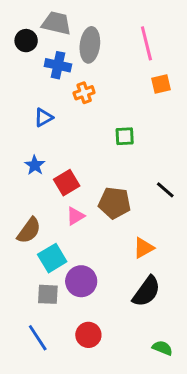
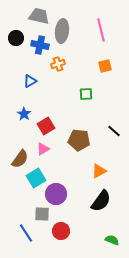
black circle: (26, 41) -> (16, 38), moved
orange square: (161, 84) -> (105, 66), moved
pink triangle: (75, 216) -> (43, 149), moved
gray square: (48, 294) -> (42, 214), moved

